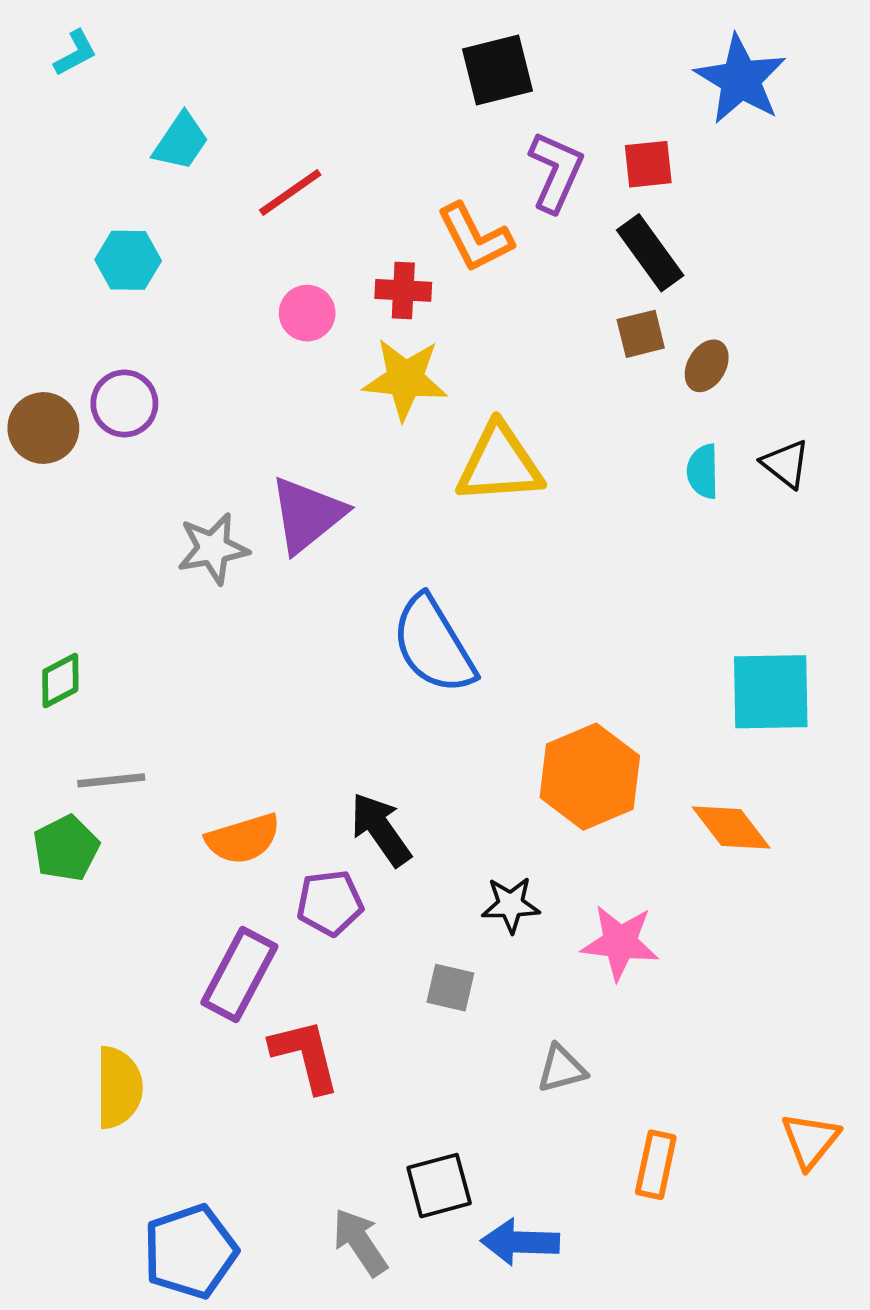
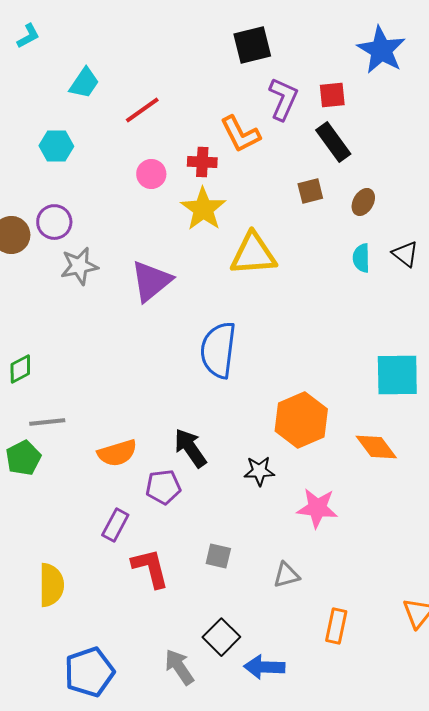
brown square: (641, 334) -> (310, 191), moved
yellow star: (405, 379) -> (203, 209), turned 30
gray star: (213, 549) -> (79, 266), moved
blue semicircle: (433, 645) -> (218, 350), turned 38
black star: (511, 905) -> (259, 471), moved
purple rectangle: (239, 974) -> (115, 525), size x0.7
gray square: (450, 988) -> (218, 556), moved
black square: (439, 1186) -> (221, 637), turned -30

